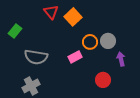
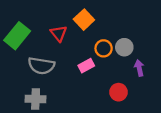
red triangle: (51, 12) -> (59, 33), moved
green rectangle: (15, 31) -> (17, 36), size x1.6
gray cross: (31, 86) -> (36, 99), turned 30

